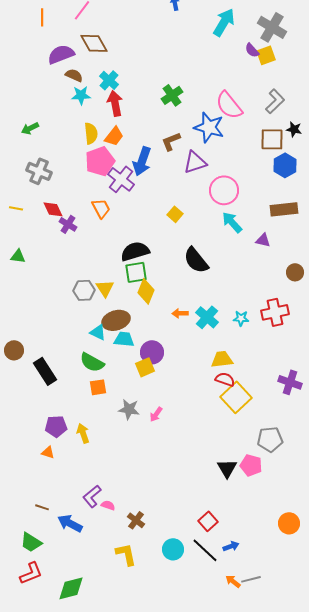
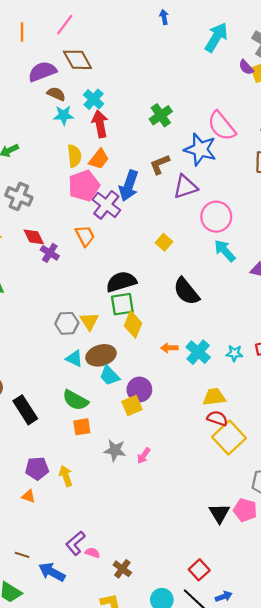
cyan triangle: (98, 332) -> (74, 359), moved
cyan trapezoid: (124, 339) -> (110, 376), turned -140

